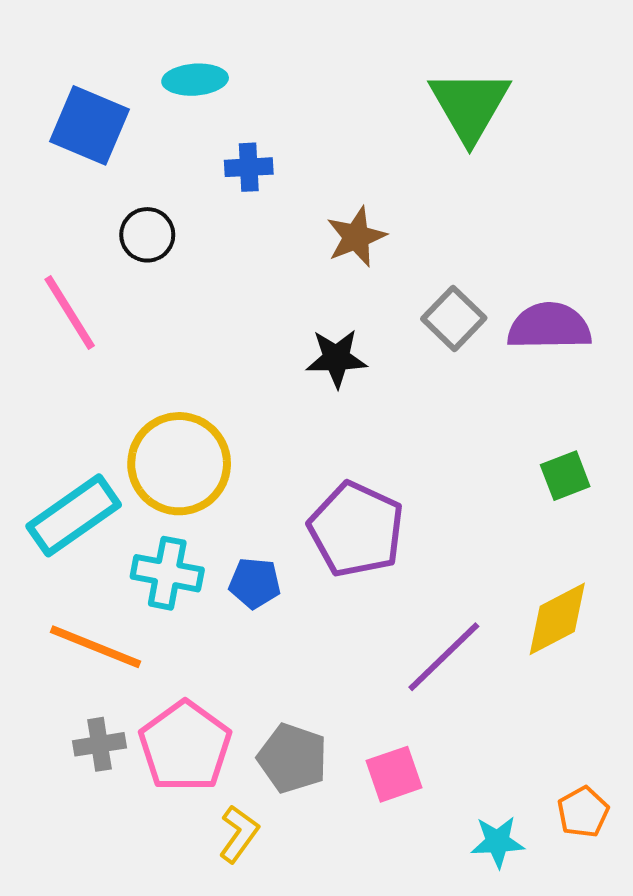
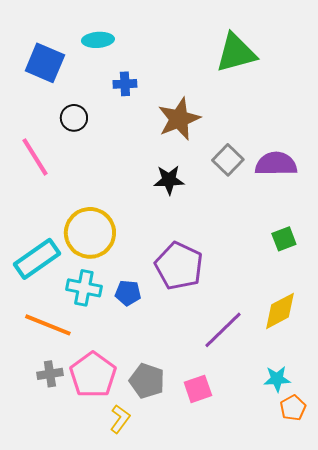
green triangle: (470, 105) -> (236, 53), turned 45
brown star: (356, 237) -> (179, 119), size x1.4
cyan star: (498, 842) -> (277, 379), moved

